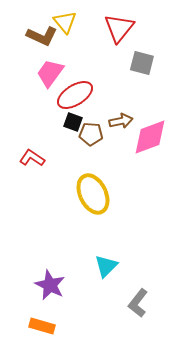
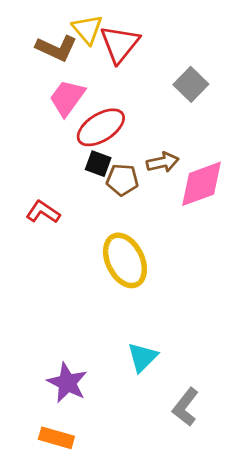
red triangle: (119, 28) -> (120, 44), moved
gray square: (142, 63) -> (191, 84), turned 30

